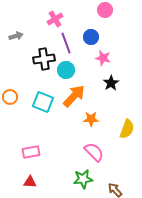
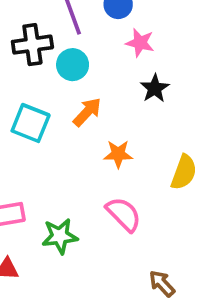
orange arrow: (74, 96) -> (87, 112), size x0.7
green star: (83, 179) -> (60, 236), moved

